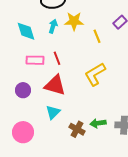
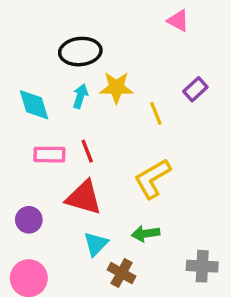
purple circle: (23, 90) -> (29, 220), moved
cyan triangle: (53, 112) -> (96, 244), moved
green arrow: (98, 123) -> (146, 234), moved

